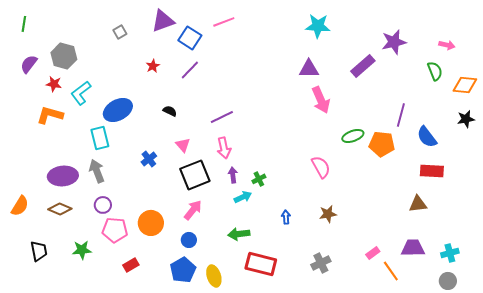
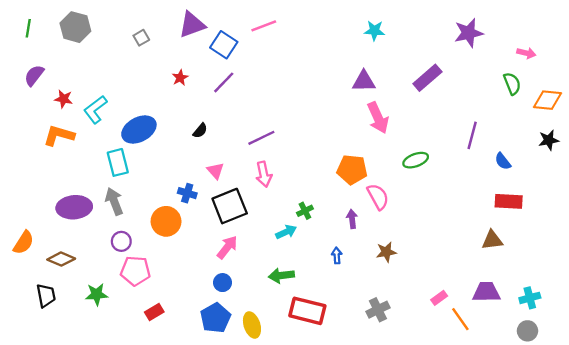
cyan star: (318, 26) -> (374, 31), size x0.7
purple star: (394, 42) -> (469, 33), moved
gray hexagon: (64, 56) -> (75, 27), moved
black semicircle: (170, 111) -> (200, 131), turned 104
blue semicircle: (427, 137) -> (503, 161), size x0.7
orange pentagon: (382, 144) -> (352, 170), moved
blue cross: (149, 159) -> (187, 193), moved, turned -35
purple arrow: (233, 175) -> (352, 219), moved
brown diamond: (60, 209) -> (61, 259), moved
orange circle: (151, 223) -> (166, 221), moved

